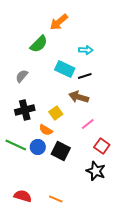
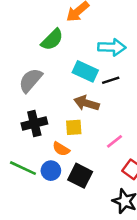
cyan arrow: (86, 50) -> (112, 47), size x1.5
gray semicircle: (22, 76) -> (31, 80), size x1.5
brown arrow: (79, 97) -> (87, 103), moved
yellow square: (56, 113) -> (74, 127), turned 32

